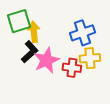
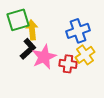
yellow cross: (90, 58) -> (85, 55), turned -30

